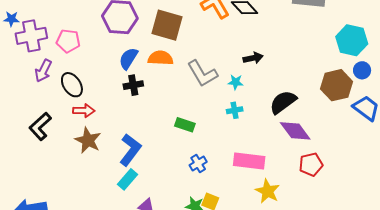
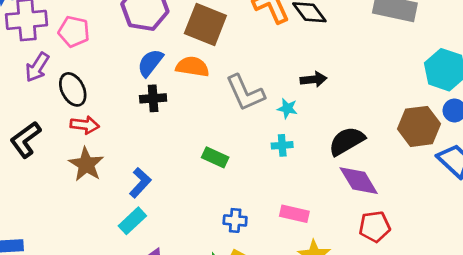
blue L-shape: (130, 150) -> (140, 183), size x0.7
pink rectangle: (249, 161) -> (294, 214), size x0.7
blue cross: (198, 164) -> (235, 220), moved, turned 30

